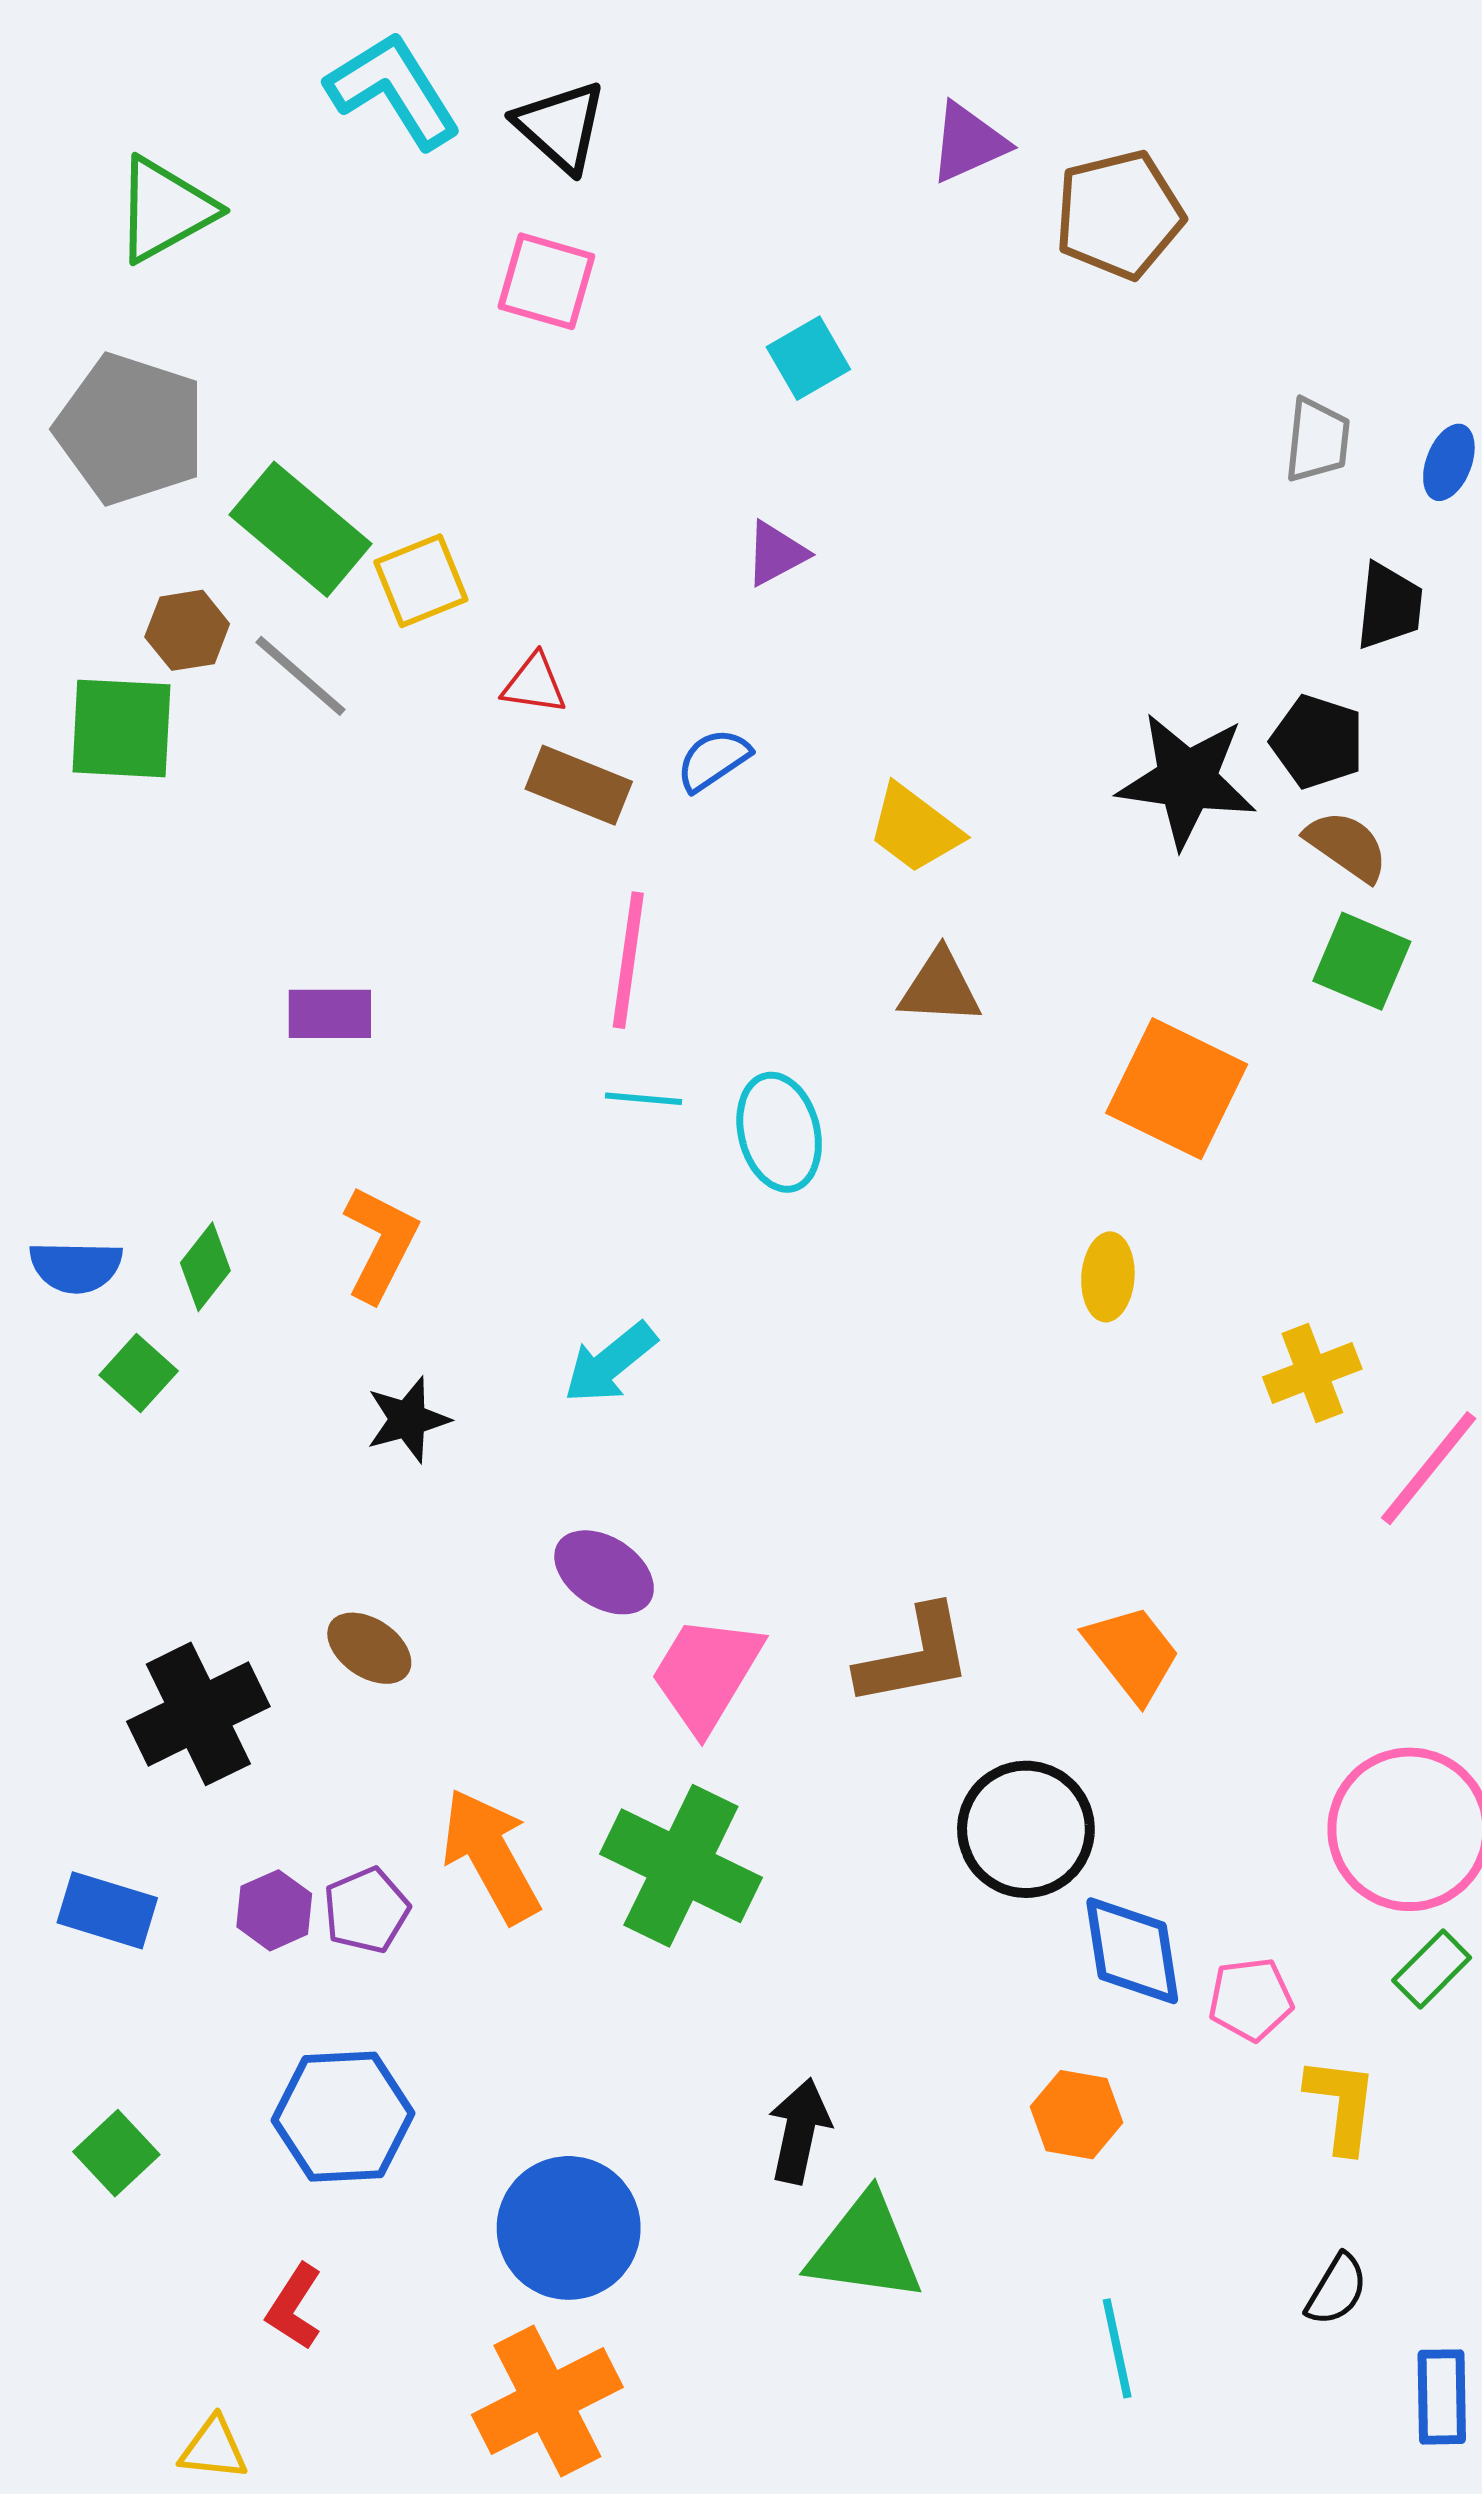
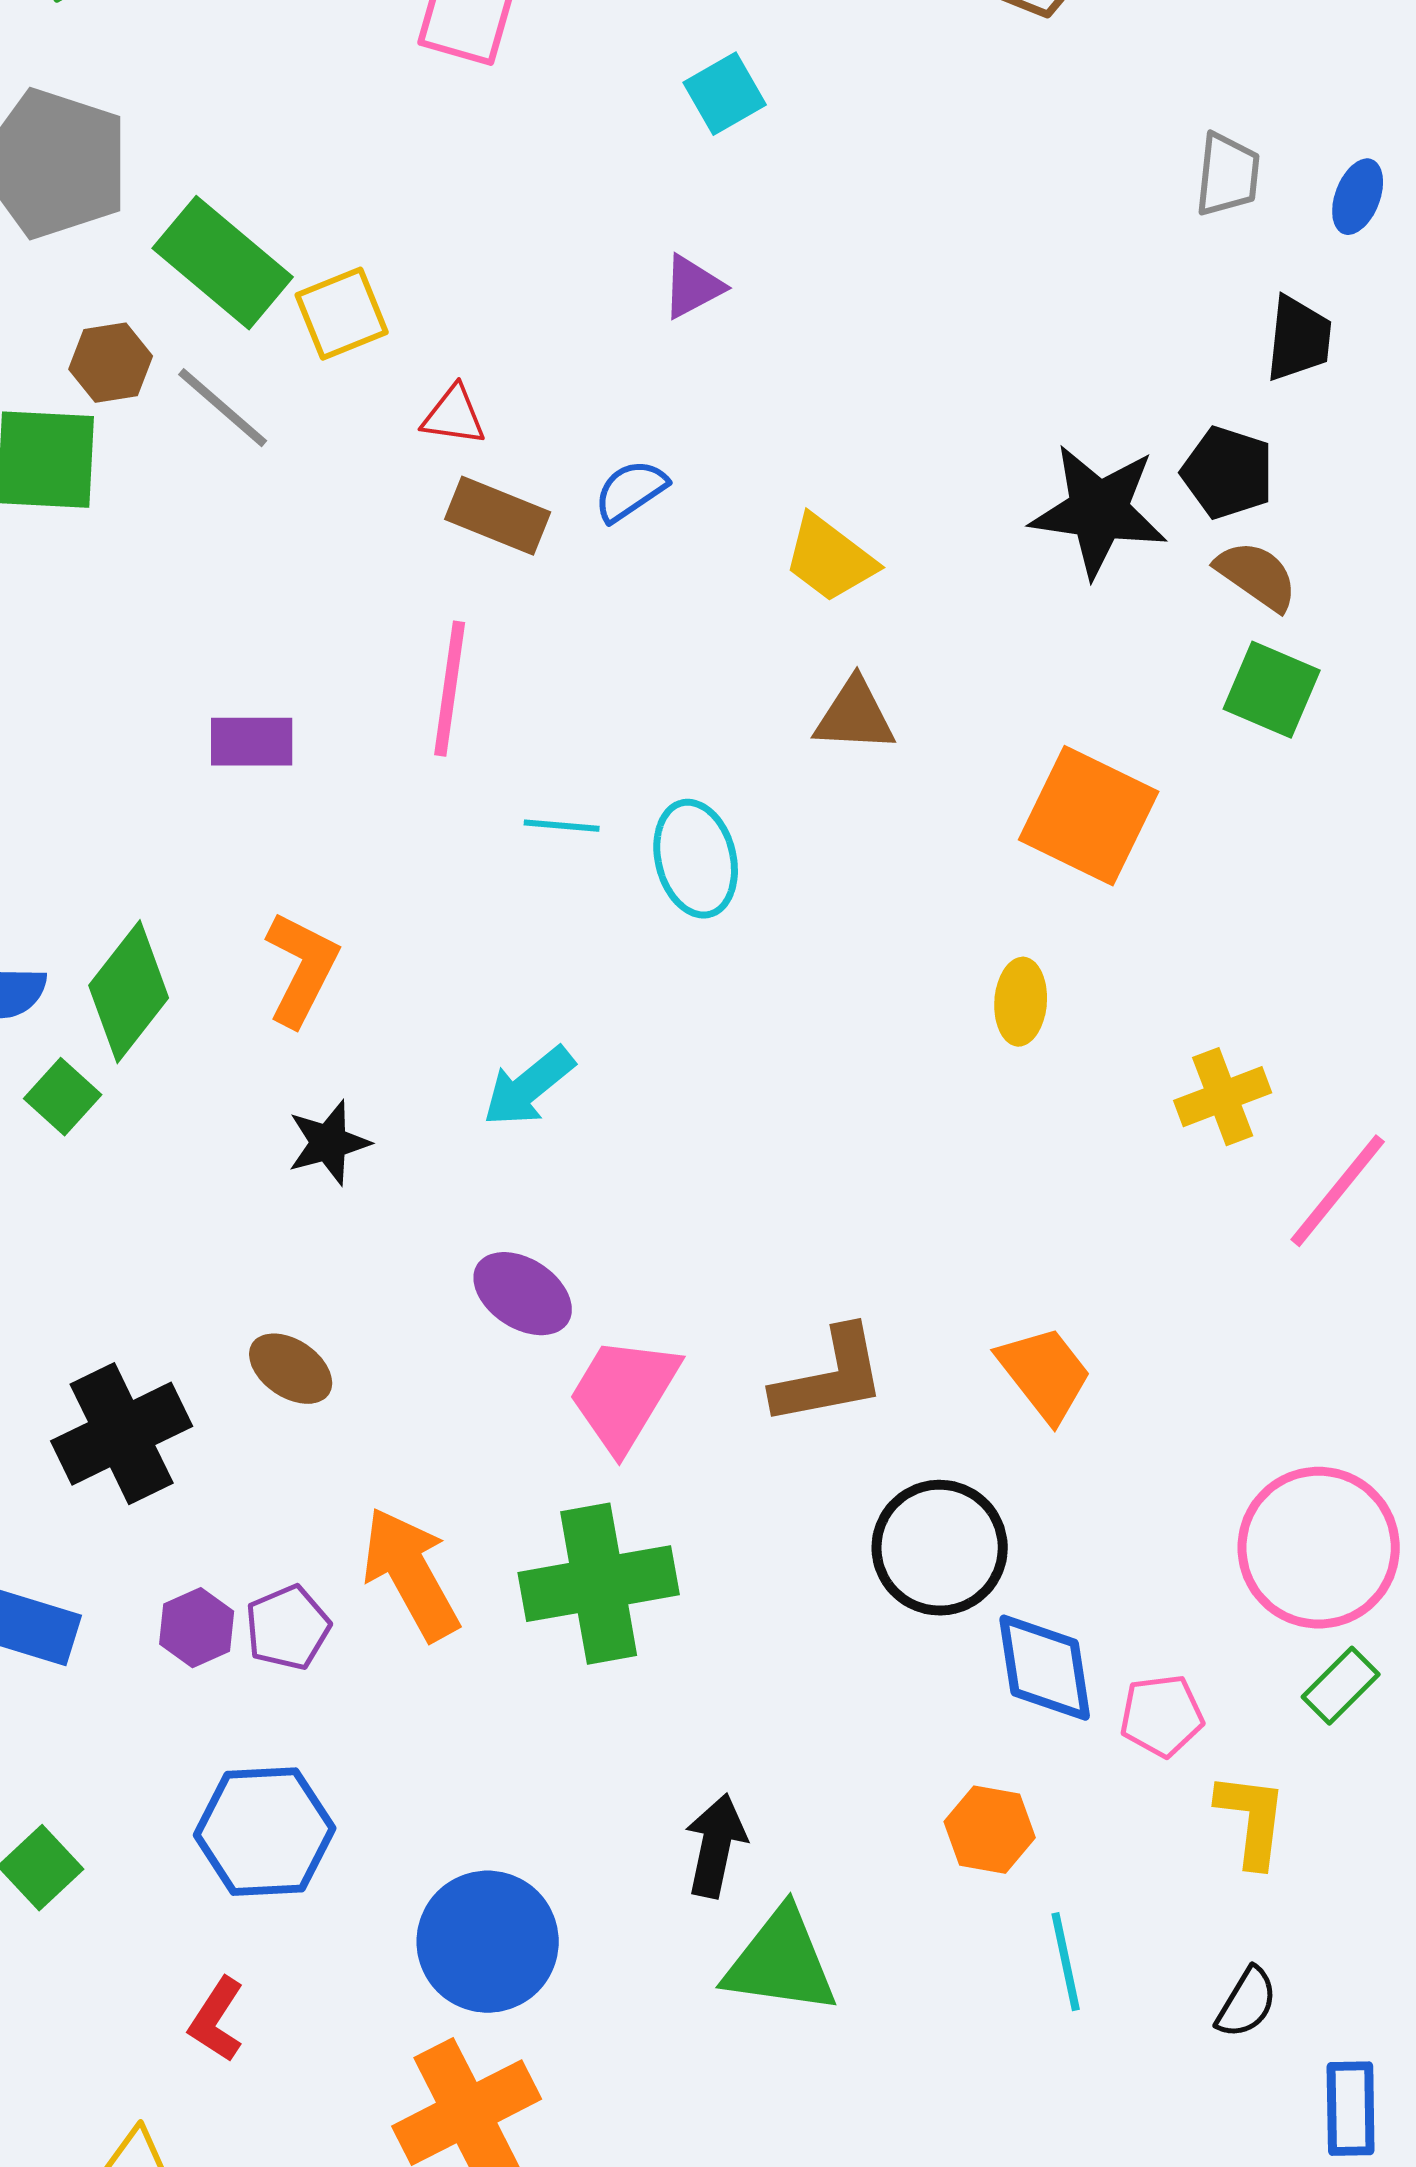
pink line: (628, 960) -> (450, 689), moved
green diamond: (205, 1267) -> (129, 992), size x1.6
green cross: (681, 1866) -> (599, 1584), turned -36
cyan line: (1117, 2348) -> (1066, 1962), moved

